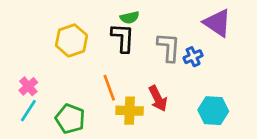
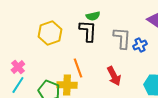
yellow cross: (130, 111) -> (67, 85), moved

